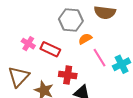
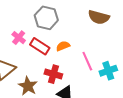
gray hexagon: (71, 20) -> (46, 18), moved
orange semicircle: (85, 39) -> (63, 46), moved

